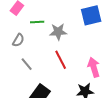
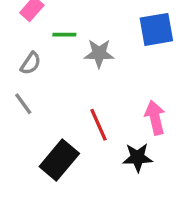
red line: (61, 60) -> (99, 125), moved
gray line: (27, 64) -> (23, 104), moved

